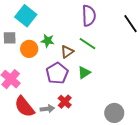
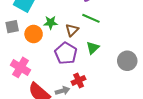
red cross: (65, 102) -> (79, 80), turned 32
gray circle: (114, 113) -> (127, 61), moved

